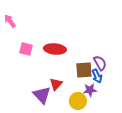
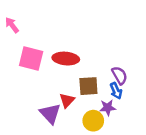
pink square: (26, 49) -> (31, 59), size x1.5
brown square: (84, 70) -> (88, 86), moved

